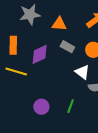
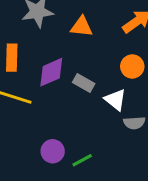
gray rectangle: (67, 47) -> (84, 83), moved
green line: (71, 106) -> (82, 160), moved, turned 40

